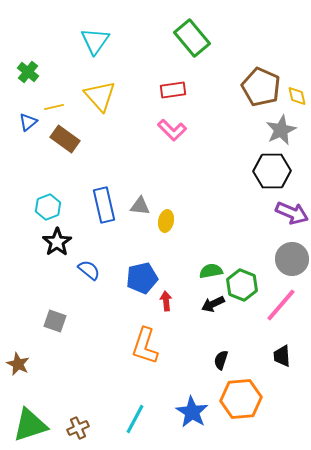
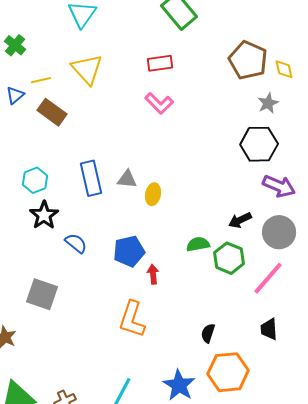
gray star: (281, 130) -> (268, 103), size x0.7
black arrow: (213, 304) -> (240, 220), moved
gray square: (55, 321) -> (42, 294), size x1.4

